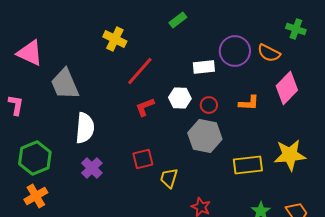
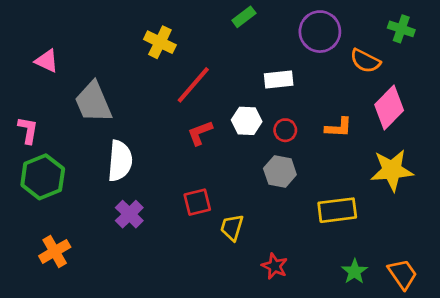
purple circle: (235, 51) -> (320, 32), moved
pink triangle: (30, 53) -> (47, 61), size x0.7
gray hexagon: (205, 136) -> (280, 171), size x0.7
yellow star: (290, 155) -> (392, 170), moved
green hexagon: (35, 158) -> (43, 177), moved

